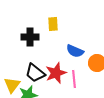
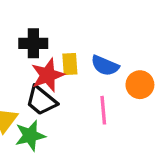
yellow rectangle: (53, 24) -> (70, 64), moved
red star: (56, 73) -> (48, 75), moved

